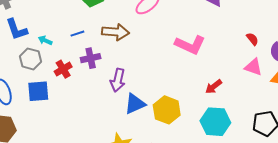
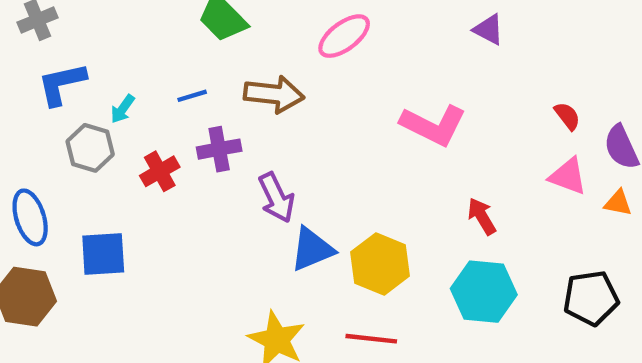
blue L-shape: (17, 29) -> (62, 84), turned 95
cyan arrow: (45, 40) -> (123, 109), turned -80
purple arrow: (118, 80) -> (276, 198), turned -40
red arrow: (214, 87) -> (482, 216), turned 96
blue square: (38, 91) -> (103, 254), moved

